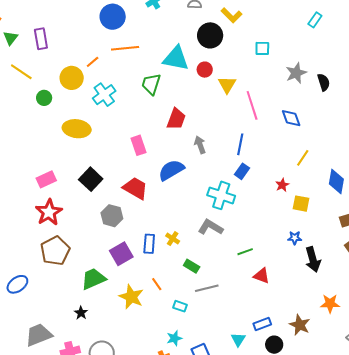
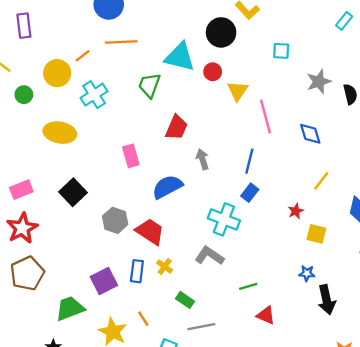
red trapezoid: (135, 188) -> (150, 231), moved
gray hexagon: (112, 216) -> (115, 220), moved

